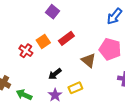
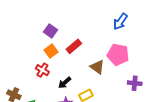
purple square: (53, 12) -> (51, 31), moved
red cross: (26, 51) -> (42, 70), moved

